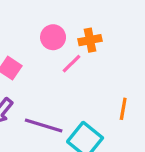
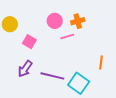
pink line: (71, 64) -> (67, 37), turned 32

